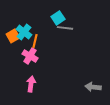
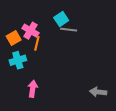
cyan cross: (24, 32) -> (18, 60), moved, turned 35
pink cross: (30, 56) -> (31, 31), moved

